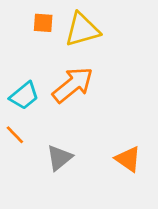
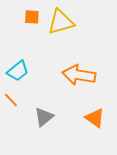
orange arrow: (73, 85) -> (79, 75), moved, turned -132

